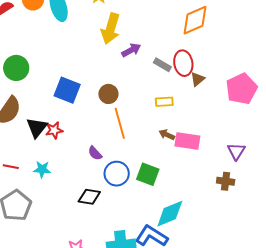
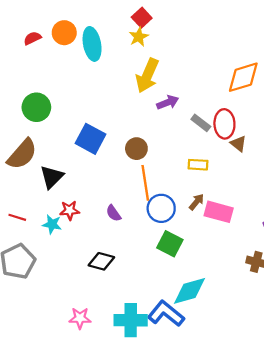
brown triangle: (198, 79) -> (238, 144), turned -49
red star: (54, 130) -> (70, 210), moved
brown arrow: (167, 135) -> (196, 202), turned 98
blue circle: (117, 174) -> (161, 208), moved

